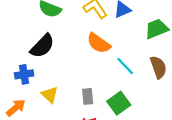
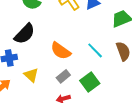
orange semicircle: (99, 43) -> (61, 51), moved
gray rectangle: (88, 96) -> (63, 76), turned 56

